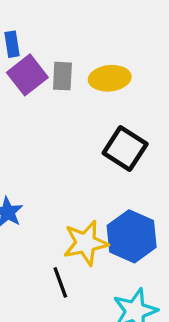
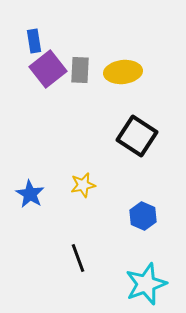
blue hexagon: (132, 236) -> (143, 216), size x0.6
yellow star: (86, 243) -> (83, 185), moved, size x0.6

